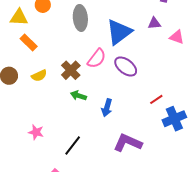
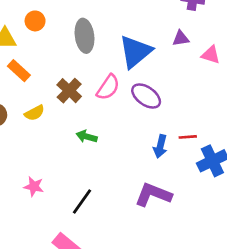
brown cross: (71, 70) -> (69, 91), moved
red line: (156, 99) -> (188, 137), turned 32
blue arrow: (107, 108) -> (160, 146), moved

